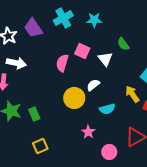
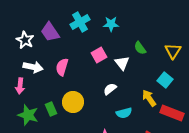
pink square: (82, 51) -> (99, 55), turned 35
pink semicircle: (62, 63) -> (62, 67), moved
yellow circle: (74, 98) -> (73, 102), moved
green rectangle: (34, 114) -> (51, 109), moved

